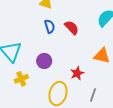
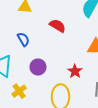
blue semicircle: (50, 26) -> (23, 39), moved

